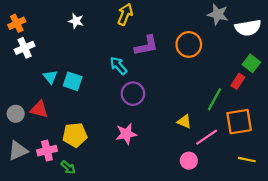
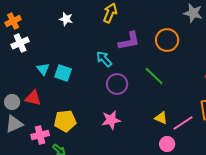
green line: (214, 99) -> (154, 76), moved, turned -75
yellow triangle: (184, 122) -> (161, 118), moved
gray triangle: (18, 151) -> (14, 124), moved

